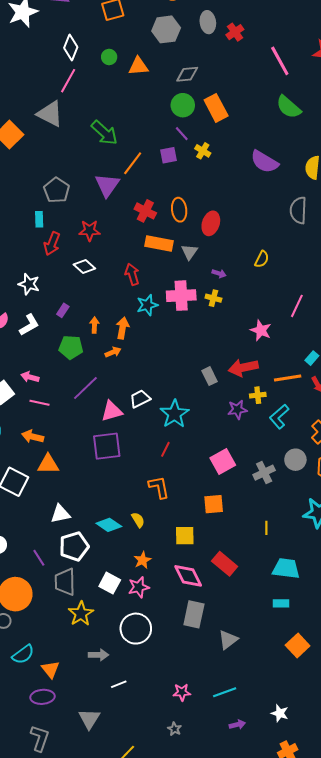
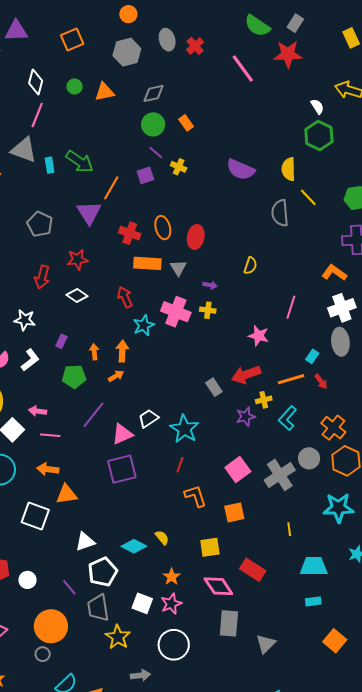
green semicircle: (289, 107) -> (257, 26), moved
orange rectangle: (216, 108) -> (186, 123), size x0.6
cyan rectangle: (39, 219) -> (50, 165), moved
pink cross: (181, 296) -> (176, 312), turned 32
gray cross: (264, 473) -> (280, 475), size x1.4
orange L-shape: (159, 487) -> (196, 496), moved

